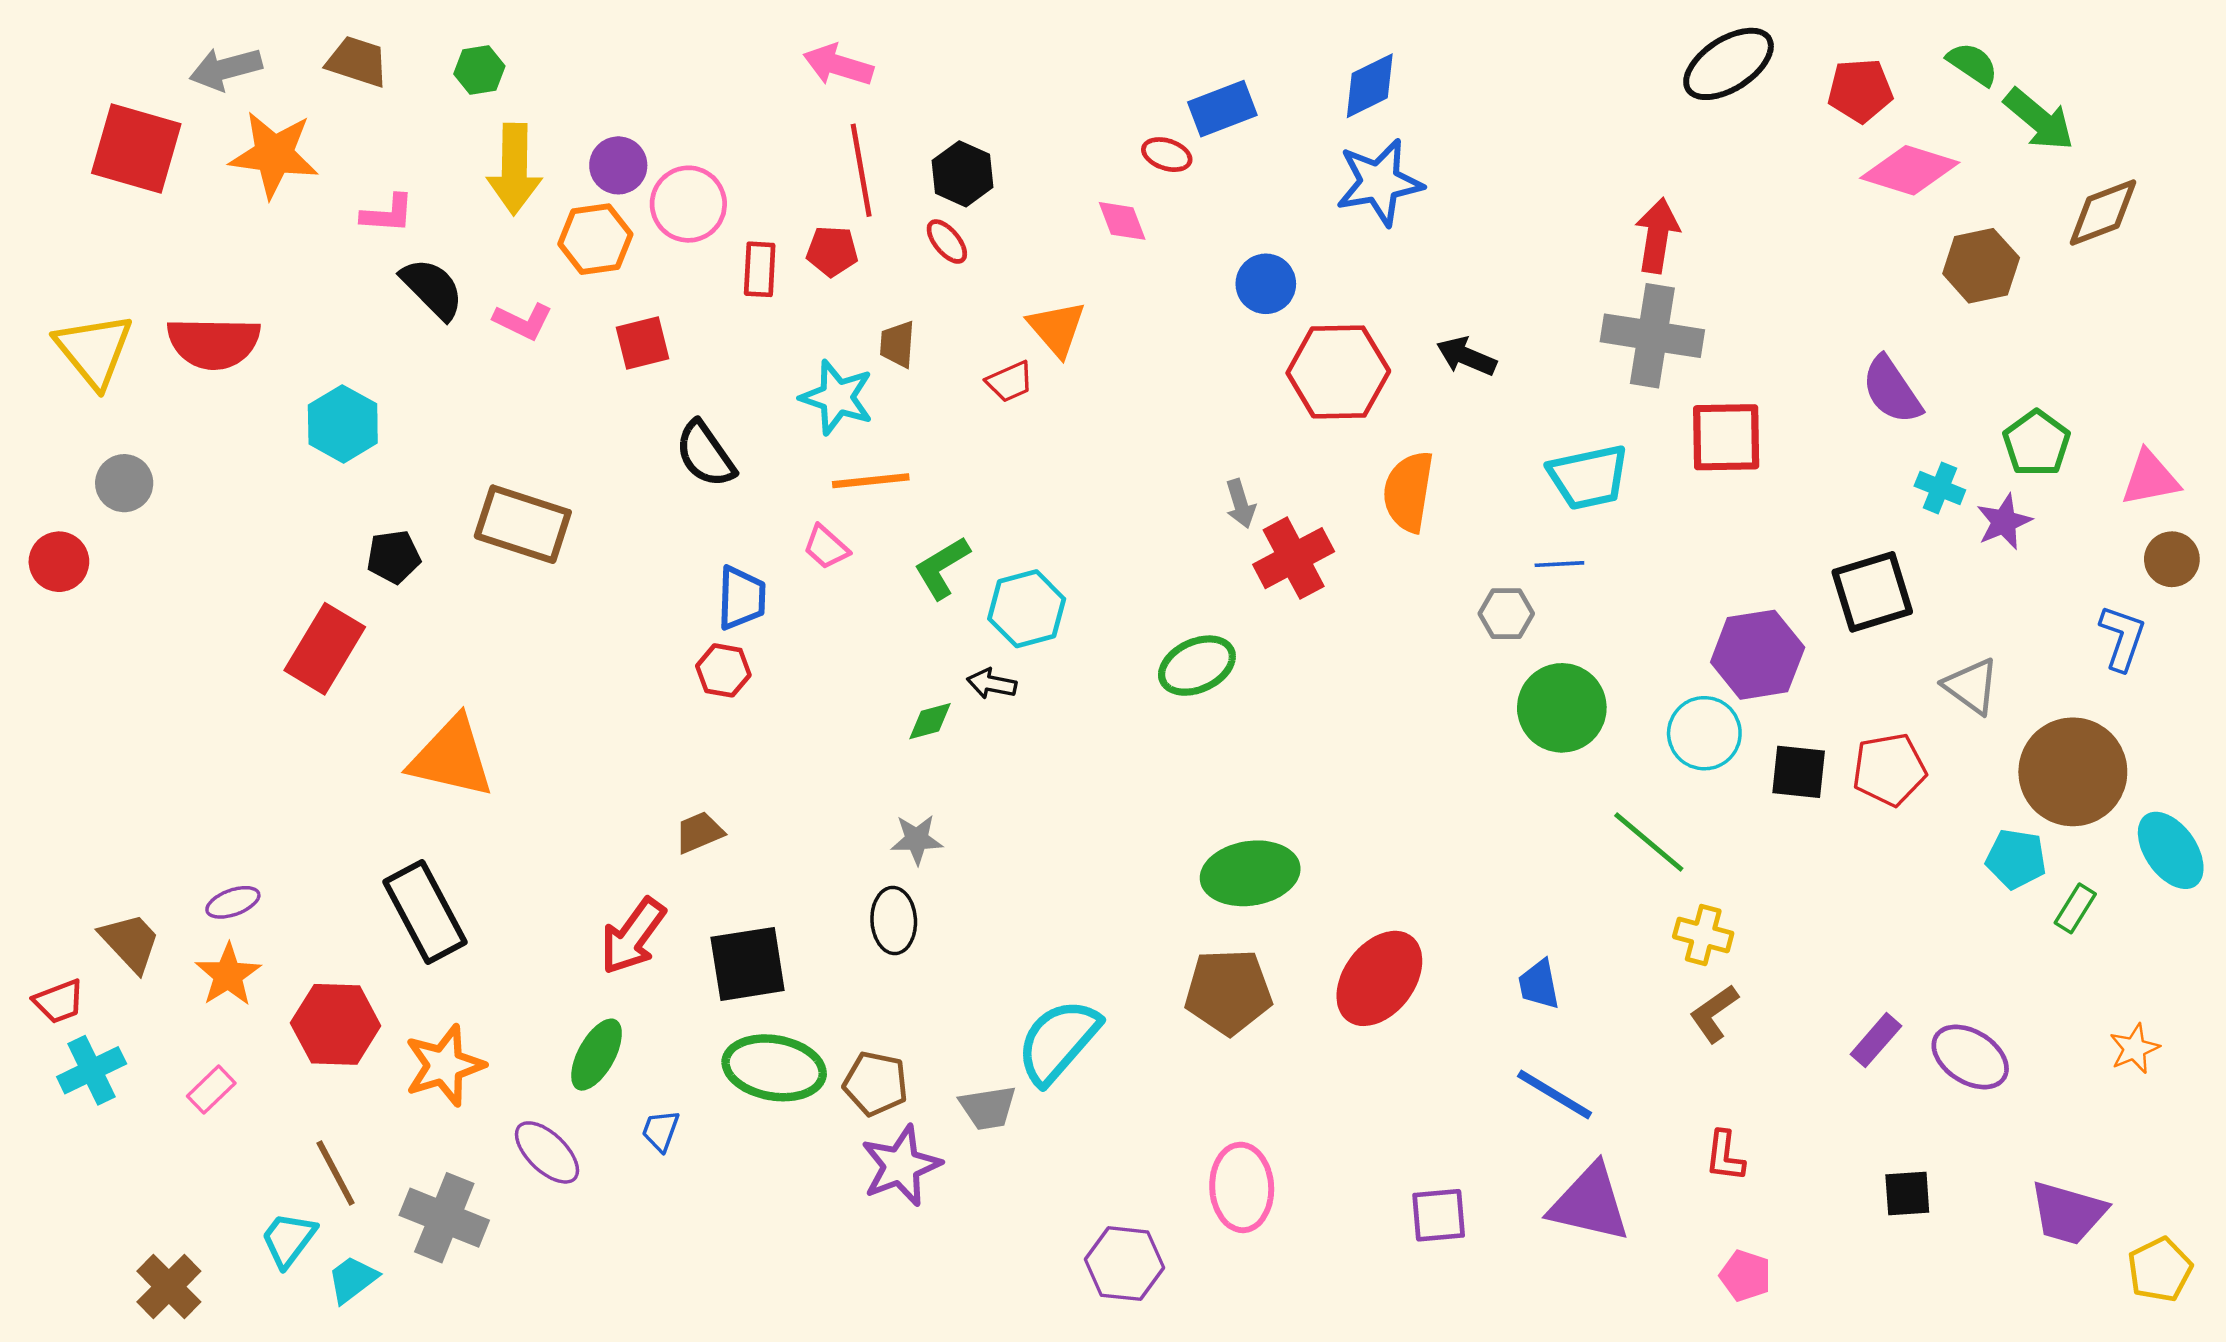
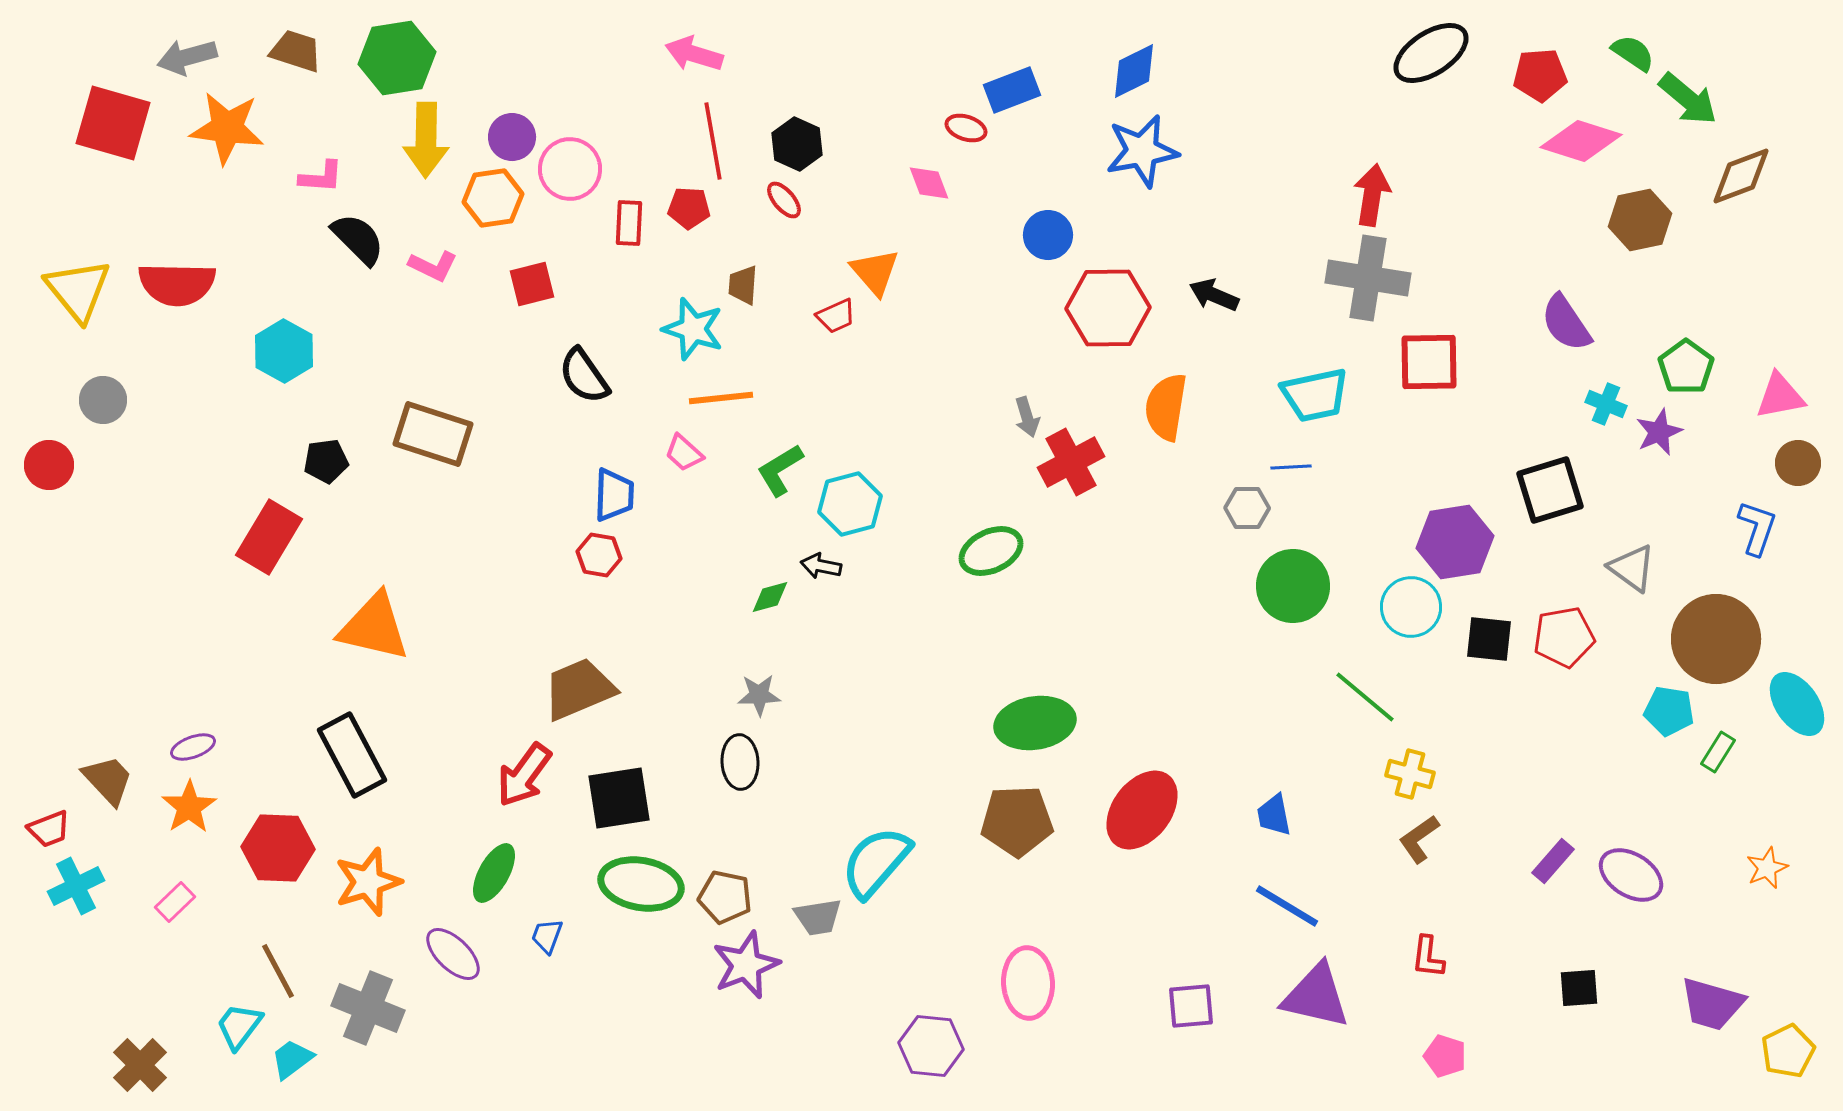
green hexagon: (479, 70) -> (397, 58), size x1.8
brown trapezoid: (699, 832) -> (579, 689), size x1.8

